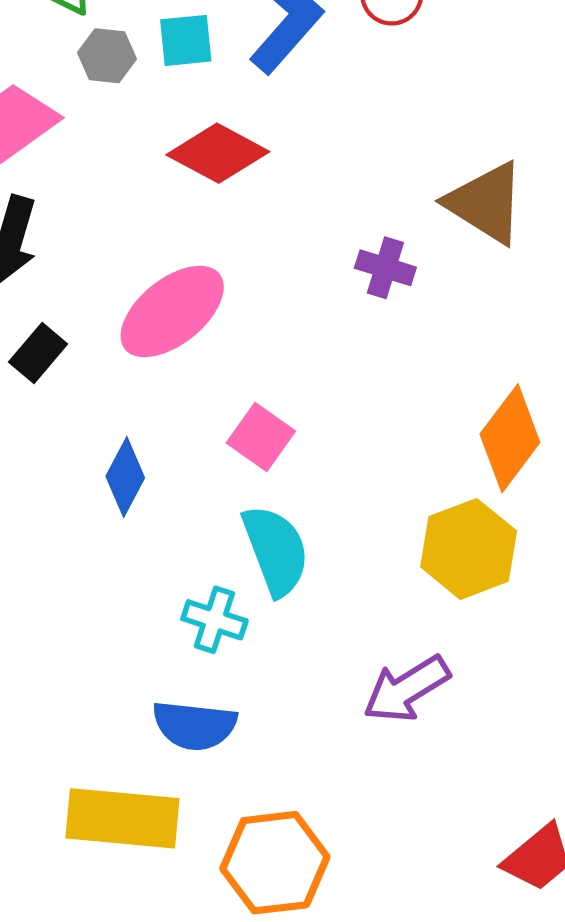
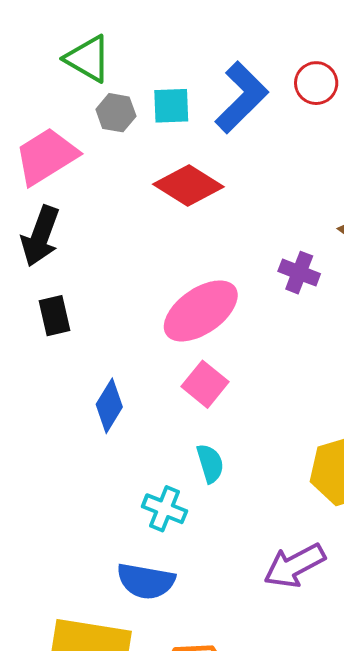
pink ellipse: (172, 311) -> (201, 311), moved
black rectangle: (38, 353) -> (54, 316), turned -57
cyan semicircle: (276, 550) -> (210, 463), size x0.6

